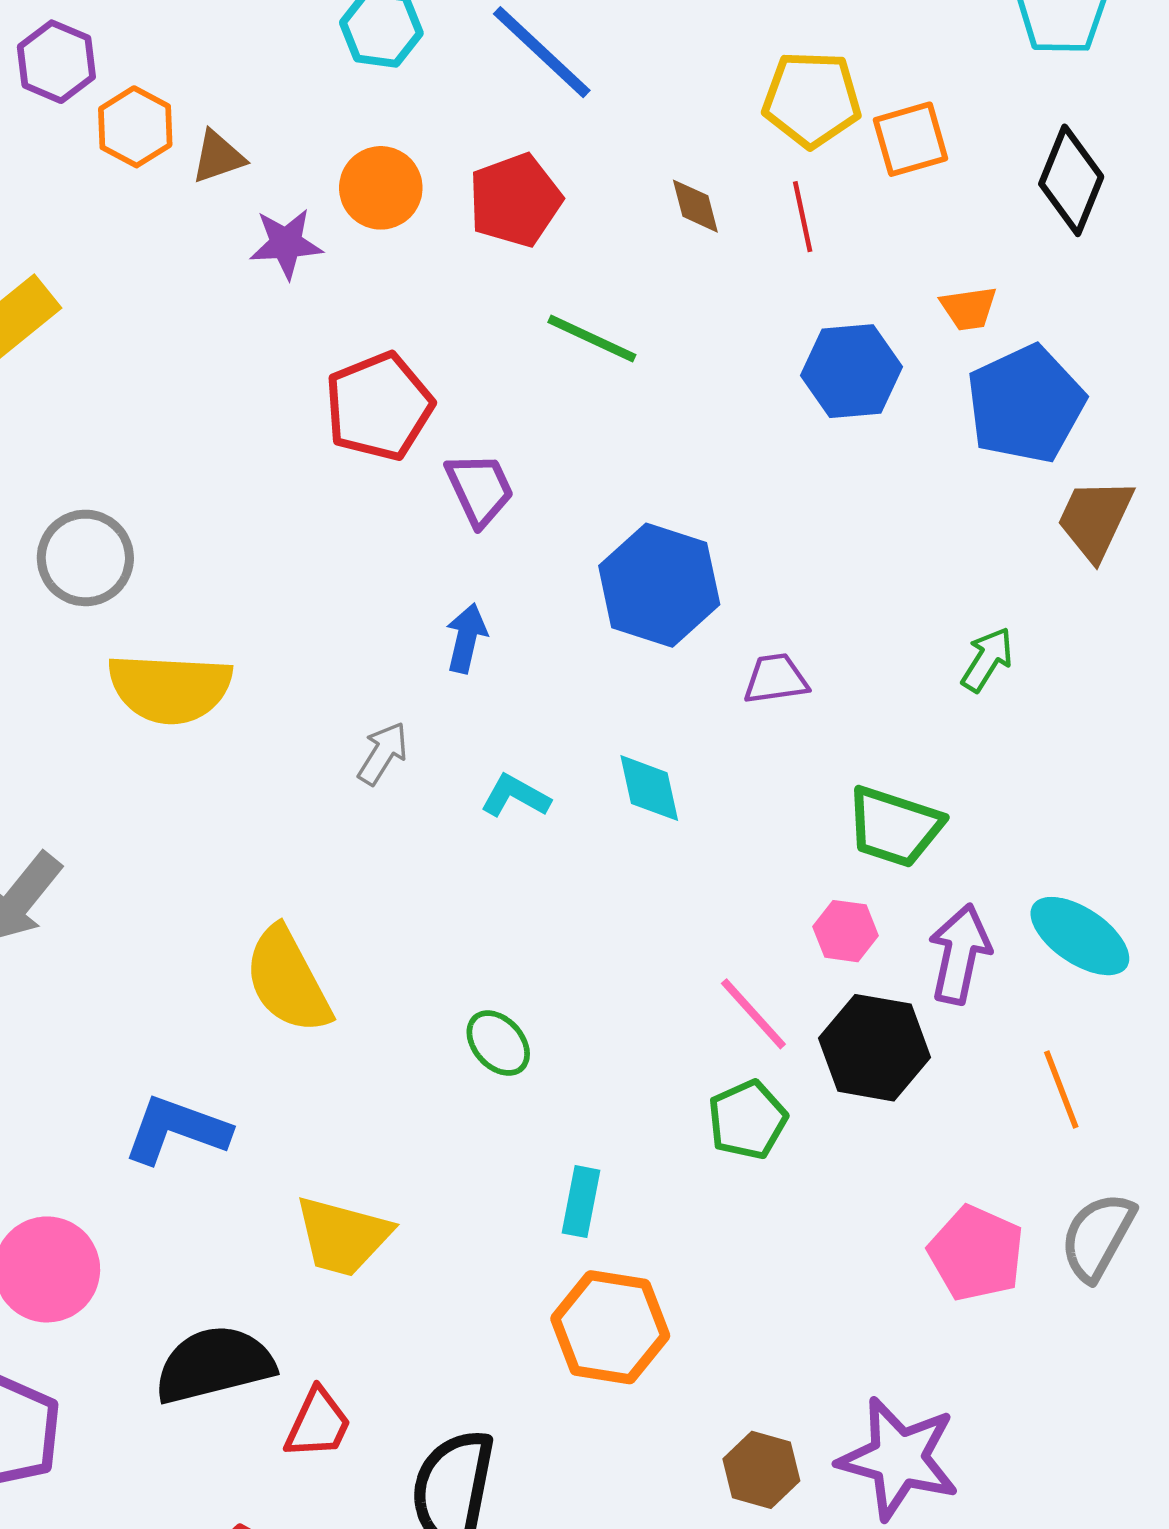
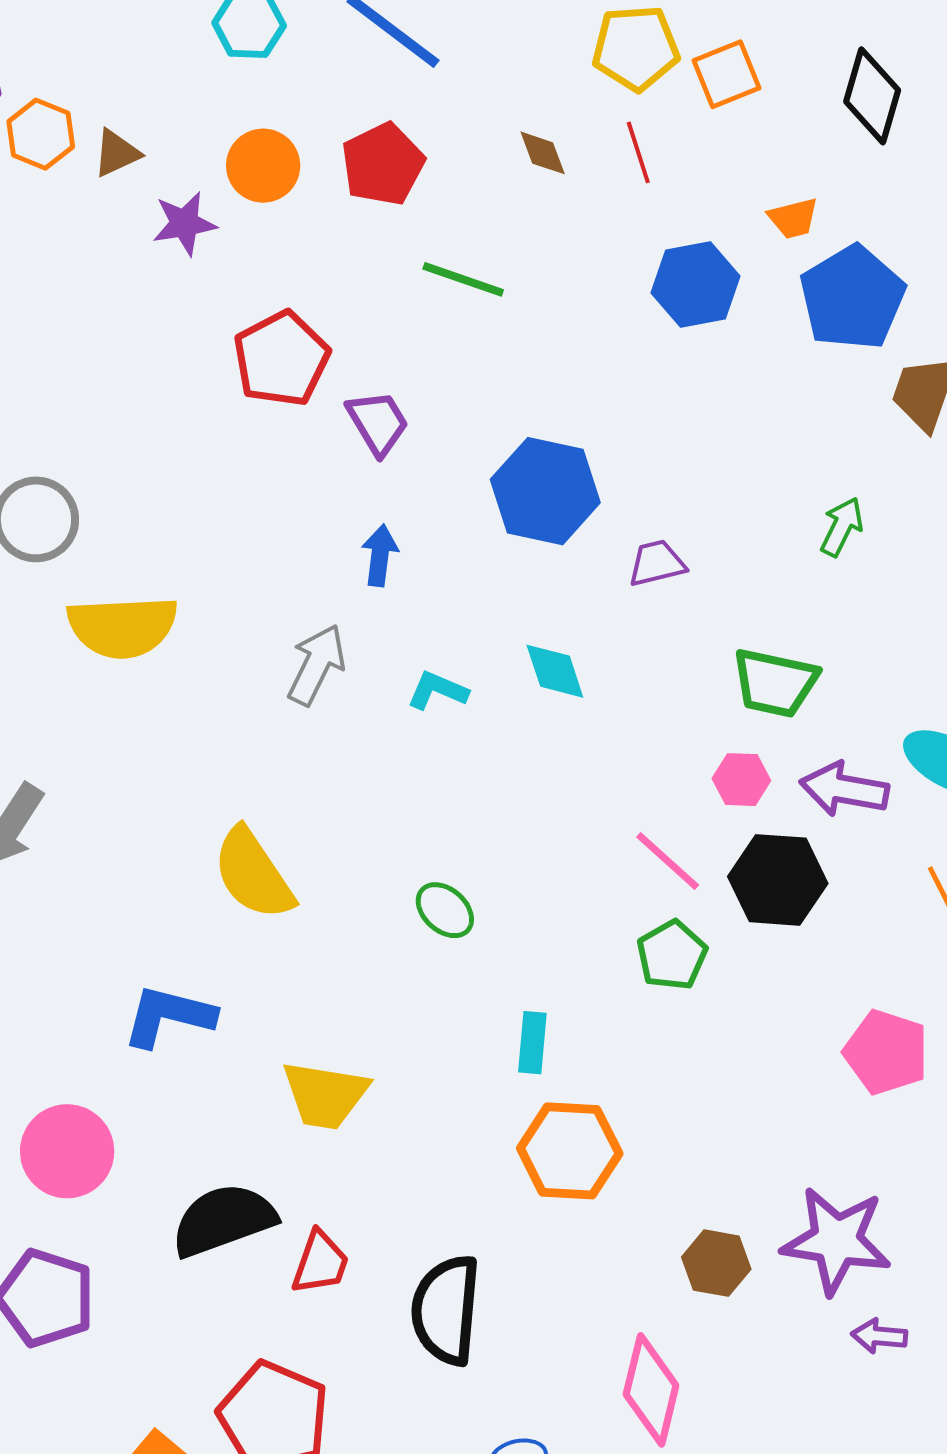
gray arrow: (383, 753) -> (316, 665), size x1.4
purple arrow: (960, 954) -> (844, 789), turned -86

